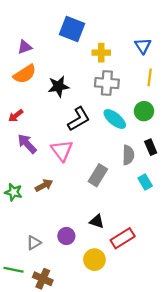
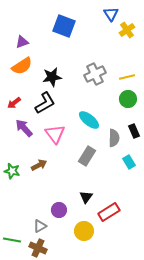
blue triangle: (143, 46) -> (111, 14), moved
yellow cross: (101, 53) -> (127, 30), moved, turned -35
yellow line: (150, 77) -> (127, 77), moved, turned 70
gray cross: (107, 83) -> (95, 74), turned -30
black L-shape: (79, 119) -> (45, 103), moved
cyan ellipse: (115, 119) -> (89, 120), moved
black triangle: (97, 221) -> (86, 197), turned 48
gray triangle: (34, 243) -> (40, 226), moved

